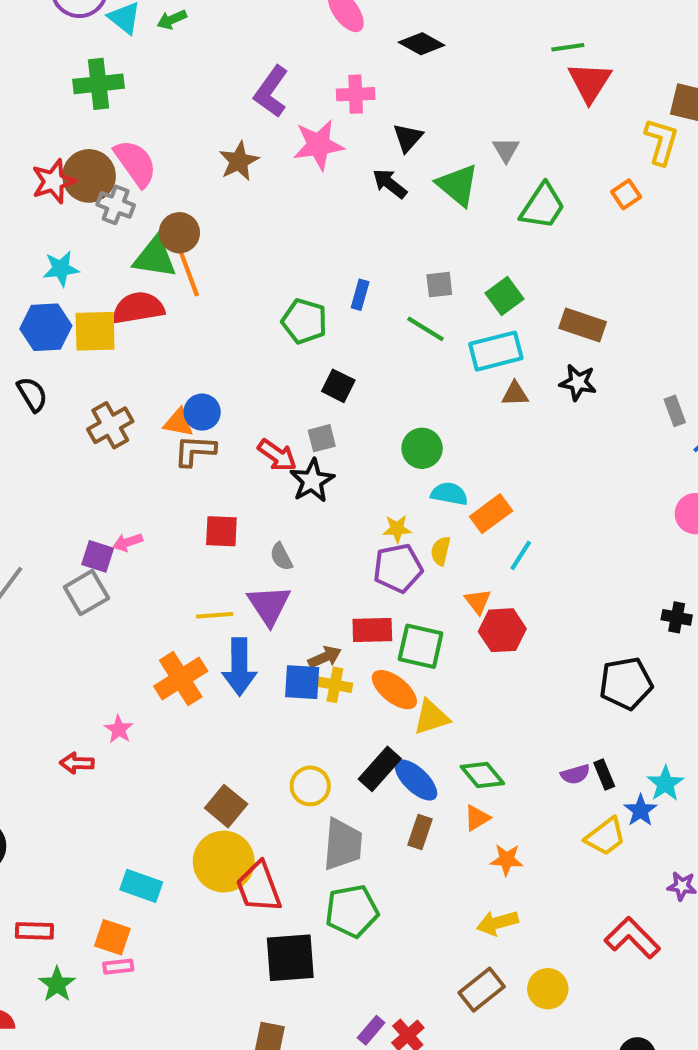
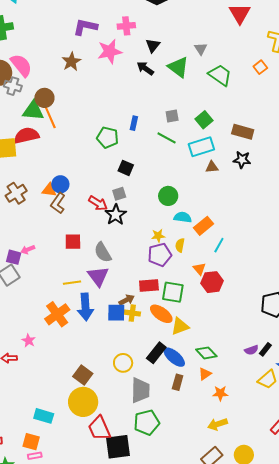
purple L-shape: (271, 92) -> (85, 27), turned 70
green trapezoid: (543, 206) -> (220, 75), turned -85
brown L-shape: (195, 451) -> (58, 203), turned -55
gray semicircle: (281, 557) -> (103, 252), size x1.5
black rectangle: (604, 775) -> (265, 349), turned 64
red trapezoid: (259, 887) -> (99, 428), moved

